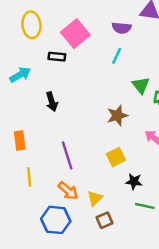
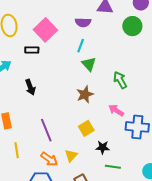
green triangle: (141, 85) -> (89, 64), moved
yellow triangle: (95, 198) -> (71, 156), moved

